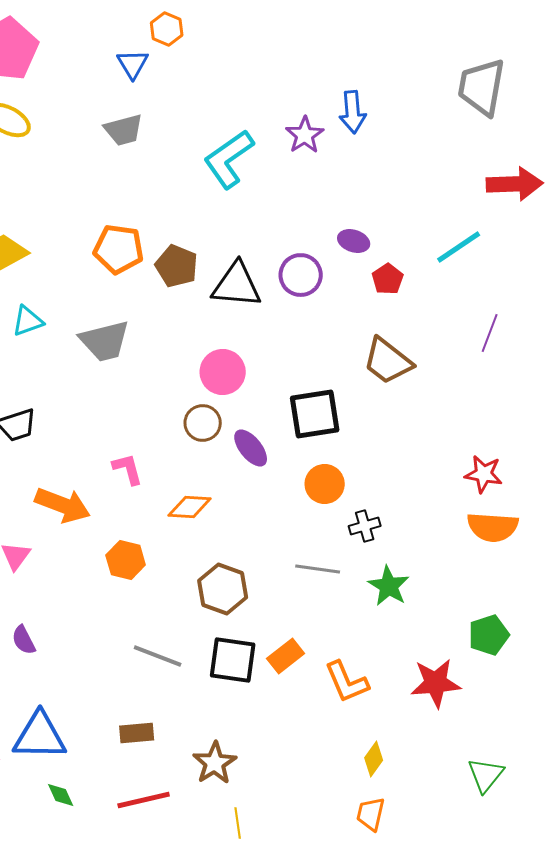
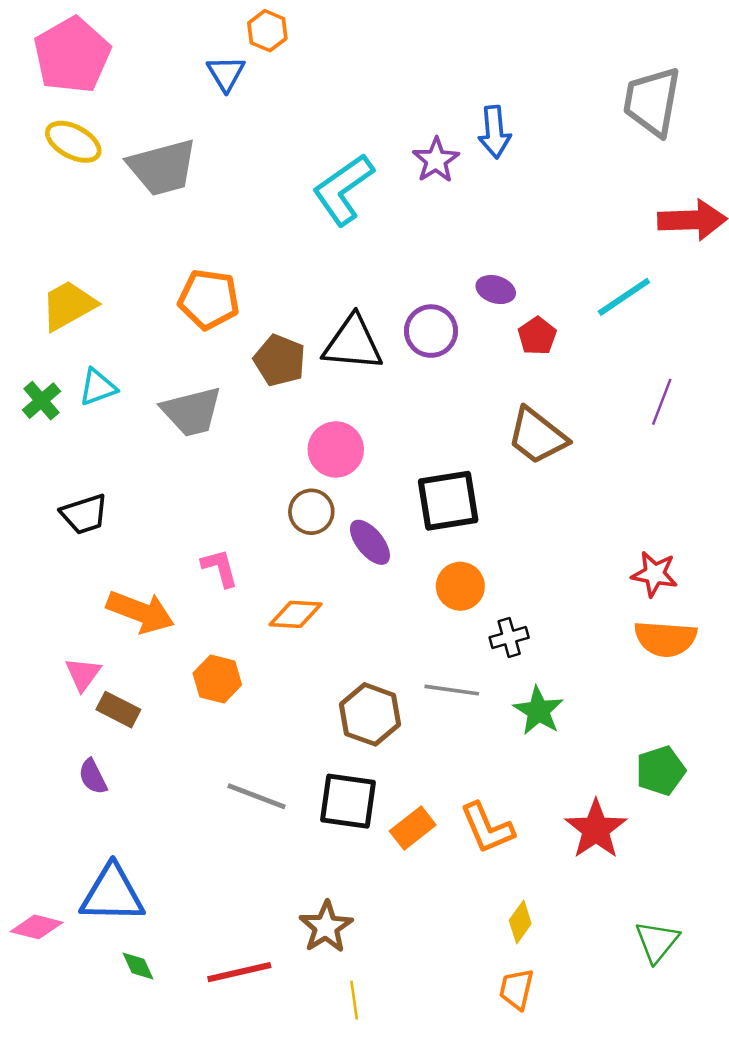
gray trapezoid: (124, 130) -> (162, 167), moved, size x1.5
brown pentagon: (177, 266) -> (280, 360), moved
brown hexagon: (223, 589) -> (370, 714), moved
orange rectangle: (286, 656) -> (413, 828), moved
red star: (436, 683) -> (596, 829), turned -30
brown rectangle: (137, 733) -> (118, 710), moved, turned 32

